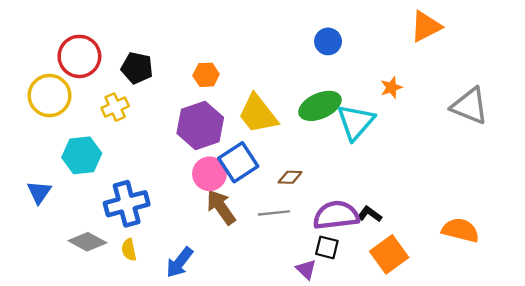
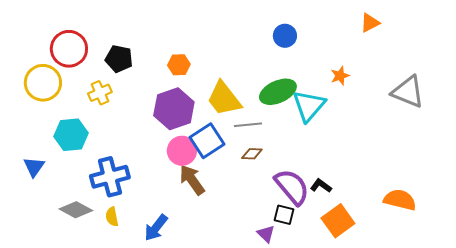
orange triangle: (426, 26) -> (370, 23), size x0.7
gray line: (274, 213) -> (248, 125), moved
purple semicircle: (336, 215) -> (292, 187), turned 57

